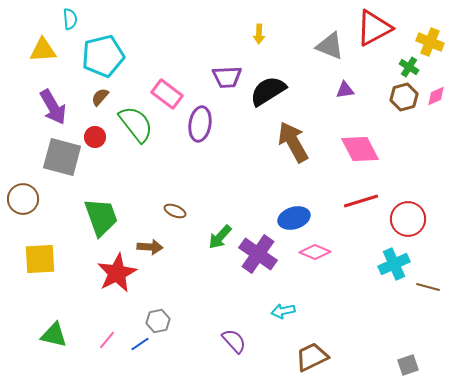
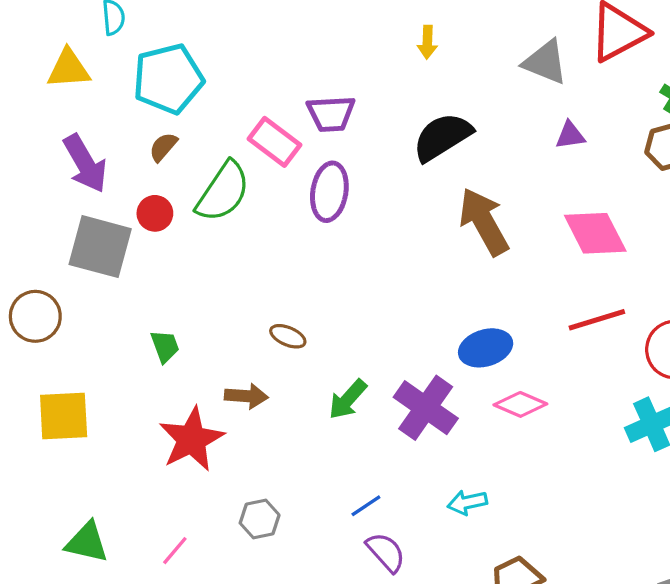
purple trapezoid: (227, 77) -> (331, 114), moved
green semicircle: (136, 124) -> (223, 192), turned 72
green trapezoid: (101, 217) -> (165, 346), size x0.5
green arrow: (220, 237) -> (348, 399), moved
blue line: (140, 344) -> (366, 506), moved

